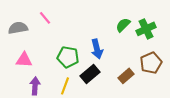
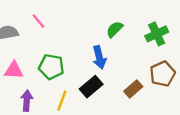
green semicircle: (123, 25) -> (115, 29), moved
green pentagon: (68, 57) -> (51, 67), moved

